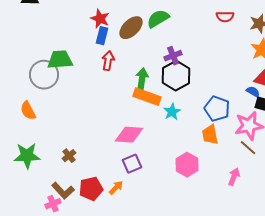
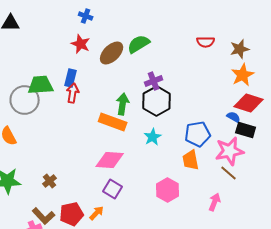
blue rectangle: (102, 36) -> (71, 78), moved
red arrow: (108, 61) -> (73, 93), moved
orange rectangle: (147, 97) -> (113, 122), moved
blue pentagon: (217, 109) -> (198, 134), turned -30
purple square: (132, 164) -> (113, 189), turned -36

